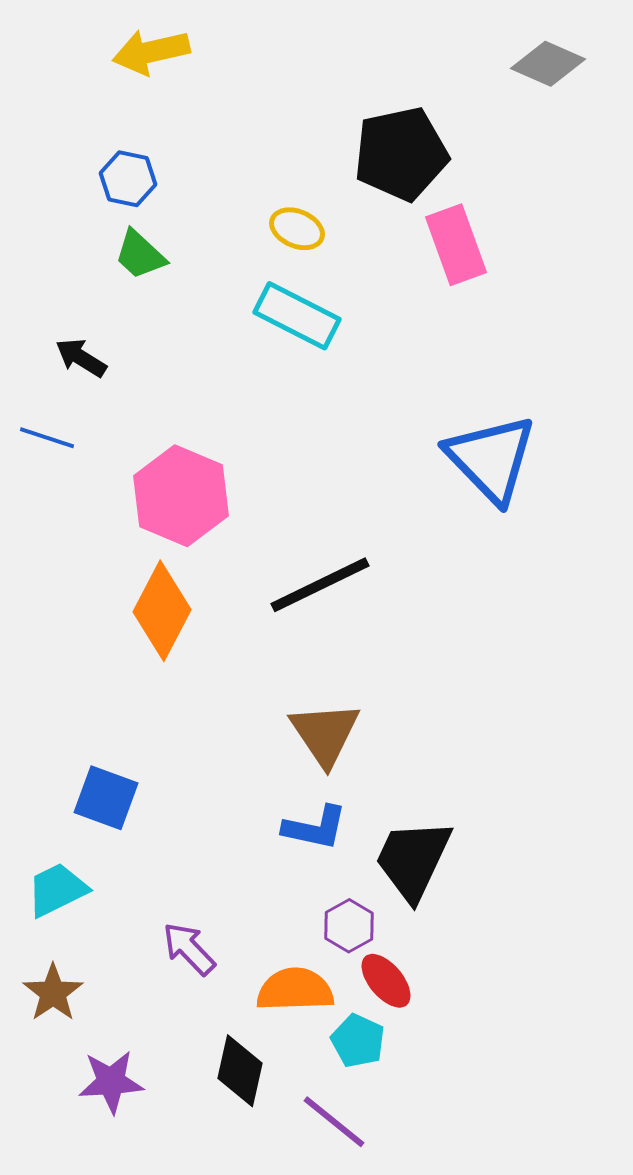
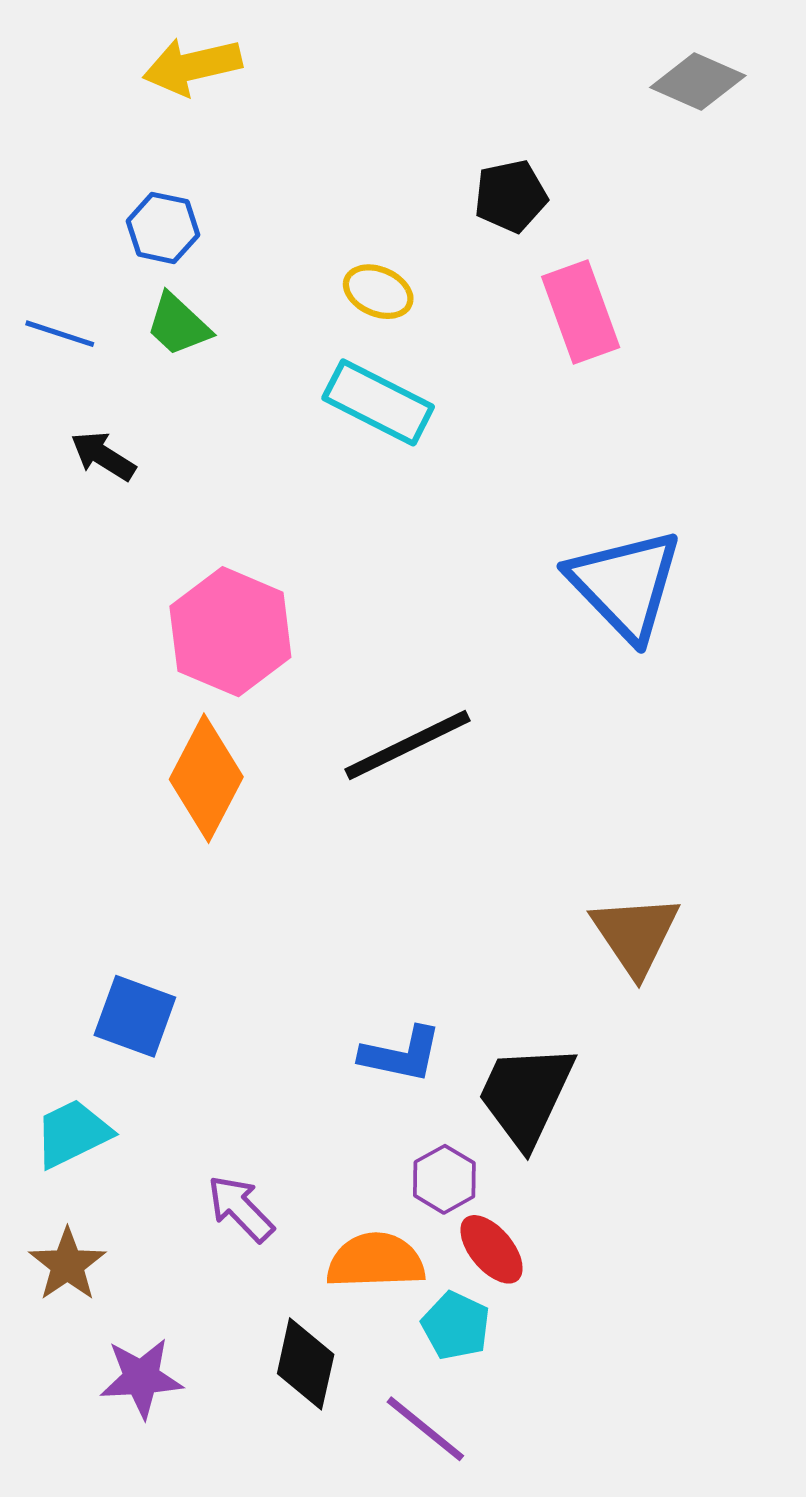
black pentagon: (401, 154) -> (511, 196), size x0.6
blue line: (47, 438) -> (60, 334), moved
brown triangle: (325, 734) -> (635, 935), moved

